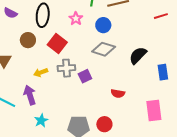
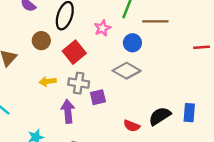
black semicircle: (138, 55) -> (160, 116), moved
purple arrow: (30, 95) -> (68, 111), moved

